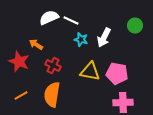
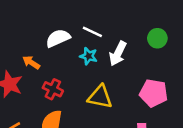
white semicircle: (49, 17) -> (58, 38), moved
white line: (71, 20) -> (92, 32), moved
pink pentagon: (117, 73) -> (154, 93), moved

